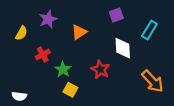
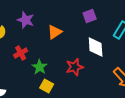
purple star: (48, 19) -> (26, 20), turned -30
red star: (100, 69) -> (75, 67), turned 30

